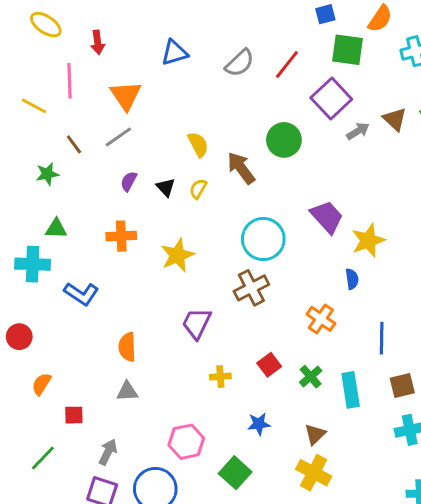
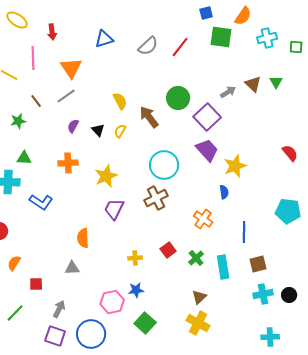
purple square: (331, 99) -> (207, 117), moved
purple trapezoid: (197, 323) -> (114, 209), moved
orange semicircle: (127, 347) -> (83, 238), moved
blue star: (259, 424) -> (136, 290), moved

